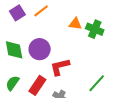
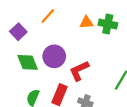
purple square: (17, 13) -> (18, 32), moved

